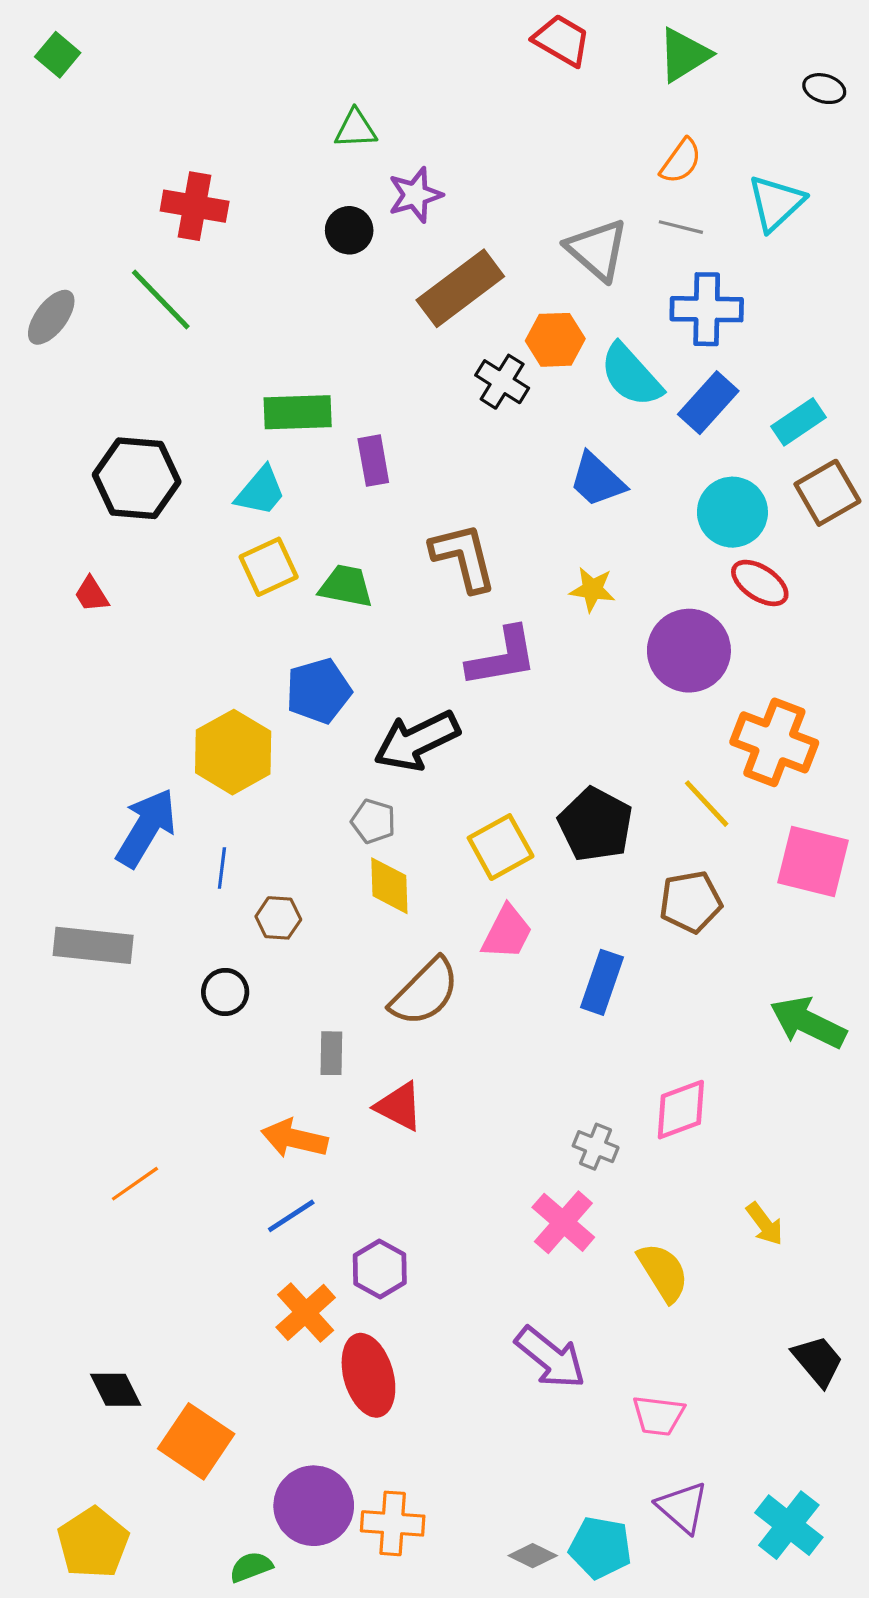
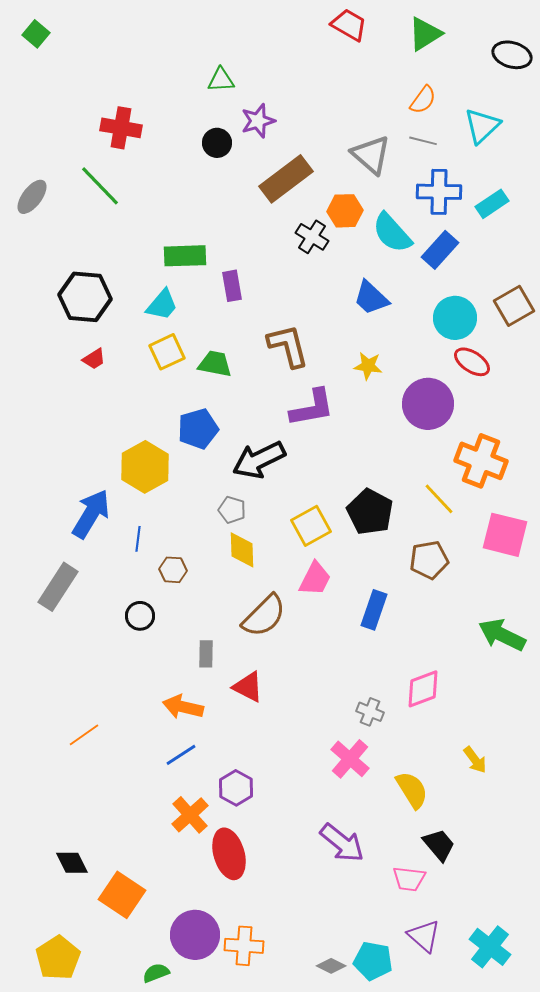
black ellipse: (824, 89) -> (512, 55), size x1.5
cyan rectangle: (798, 422) -> (492, 204), moved
red trapezoid: (91, 594) -> (94, 359), moved, turned -90
gray rectangle: (93, 945) -> (58, 587), turned -63
black trapezoid: (818, 1361) -> (439, 845), moved

